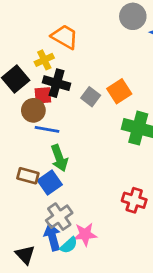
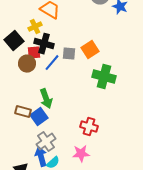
gray square: (91, 97) -> (69, 54), turned -32
blue line: (47, 129) -> (52, 63), moved, turned -60
red cross: (134, 200) -> (89, 127), moved
pink star: (85, 234) -> (81, 154), moved

